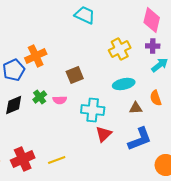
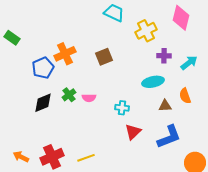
purple cross: (153, 46) -> (164, 56), moved
yellow cross: (120, 49) -> (146, 31), moved
brown square: (75, 75) -> (104, 57), moved
cyan cross: (93, 110) -> (122, 108), size x0.6

